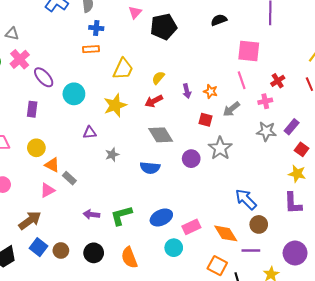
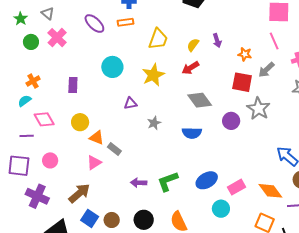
gray triangle: (12, 34) -> (48, 13), turned 32
purple ellipse: (44, 77) -> (94, 24), moved
purple arrow: (187, 91) -> (217, 41), moved
red square: (206, 120) -> (242, 82), size x1.5

